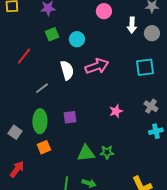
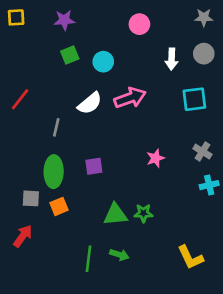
white arrow: (132, 25) -> (172, 59), moved
red line: (24, 56) -> (20, 99), moved
white semicircle: (67, 70) -> (90, 103), turned 66
gray line: (42, 88) -> (56, 127), turned -40
gray square: (15, 132) -> (31, 198), moved, turned -32

